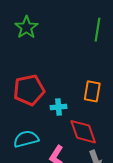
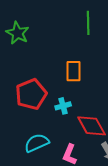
orange rectangle: (92, 91) -> (73, 71), moved

